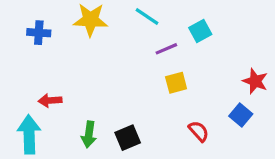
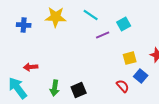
yellow square: (176, 83) -> (130, 58), moved
blue square: (241, 115) -> (141, 76), moved
cyan arrow: (29, 134) -> (18, 88), turned -35

